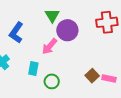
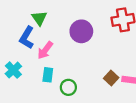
green triangle: (52, 15) -> (39, 18), moved
pink arrow: (50, 46) -> (45, 50), moved

